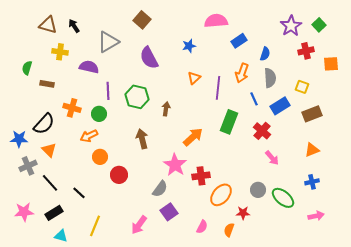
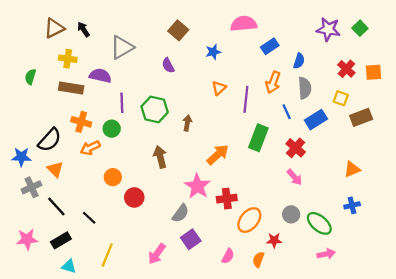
brown square: (142, 20) -> (178, 30), moved
brown triangle: (48, 25) -> (54, 28), turned -42
purple star: (291, 26) -> (328, 29), turned -30
red cross: (306, 51) -> (346, 69), moved, turned -35
purple semicircle: (149, 58) -> (168, 65), size x0.6
brown rectangle: (47, 84) -> (71, 88), moved, size x1.5
brown rectangle: (312, 114) -> (361, 117), moved
orange arrow: (89, 136) -> (90, 148), moved
pink arrow: (272, 158) -> (294, 177), moved
pink arrow: (316, 216) -> (326, 254), moved

